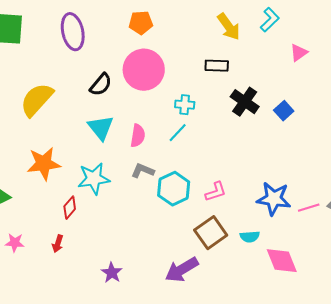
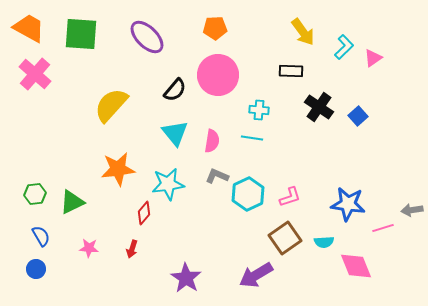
cyan L-shape: (270, 20) -> (344, 47), moved
purple ellipse: (73, 32) -> (147, 37), turned -33
cyan line: (178, 133) -> (252, 138), turned 55
pink line: (309, 208) -> (383, 228), moved
purple star: (112, 273) -> (186, 278), size x1.4

